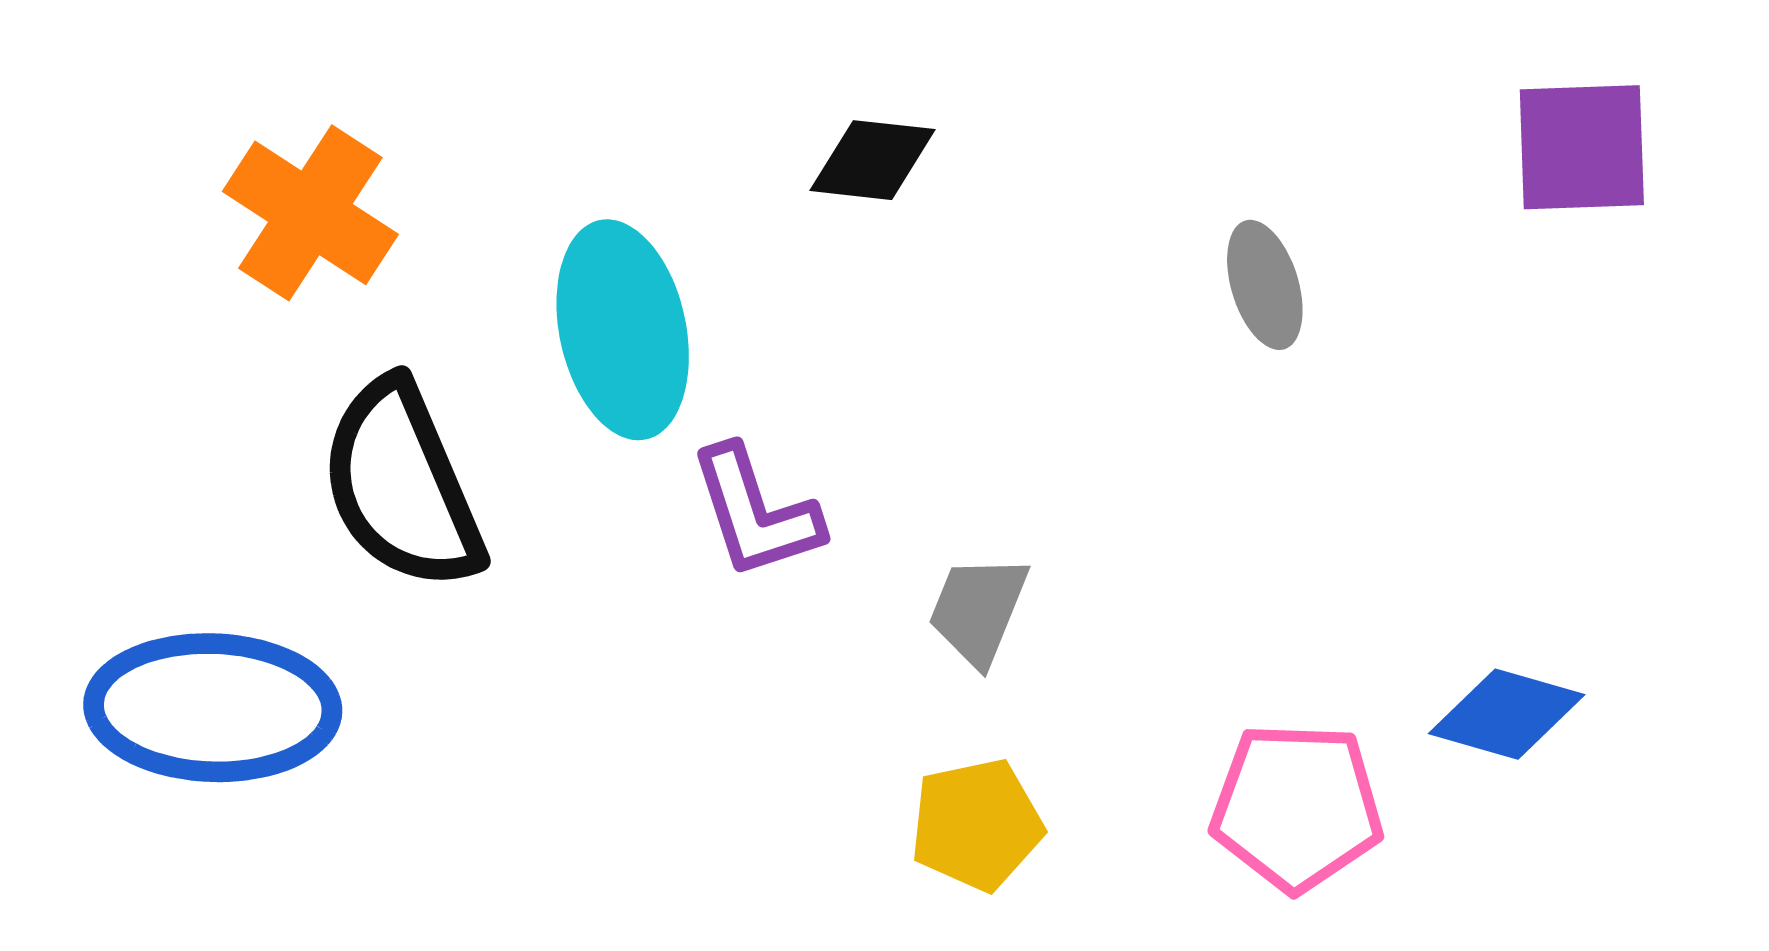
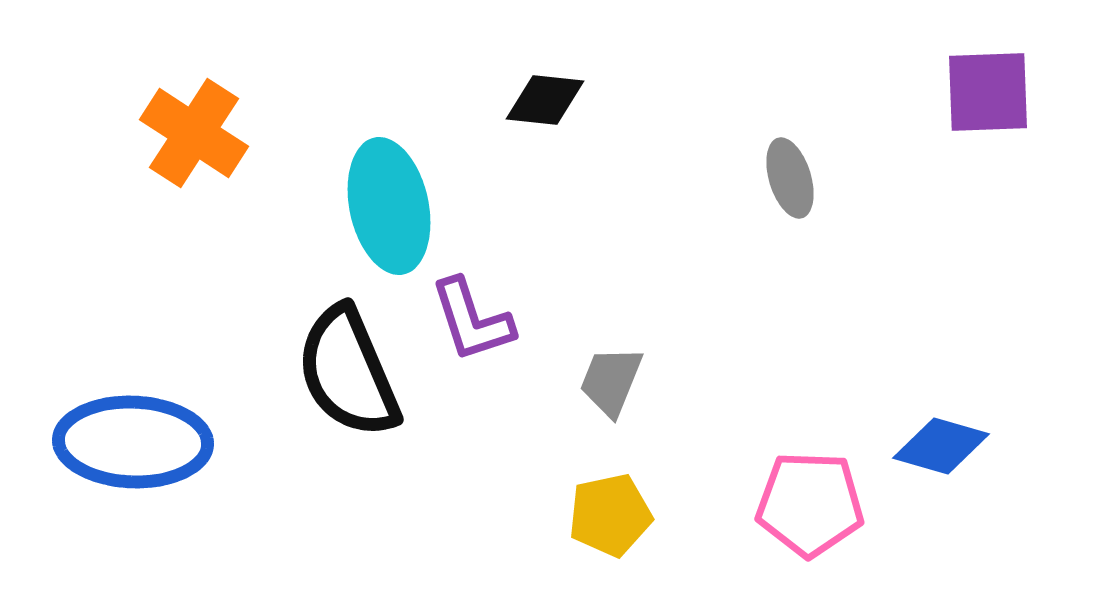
black semicircle: (402, 485) -> (348, 372), moved

